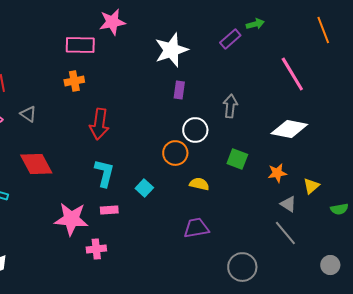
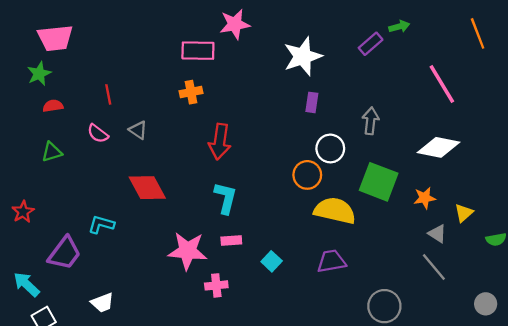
green square: (237, 159) -> (379, 182), size x1.6
yellow semicircle: (199, 184) -> (335, 211), size x1.8
cyan square: (144, 188) -> (272, 261), moved

